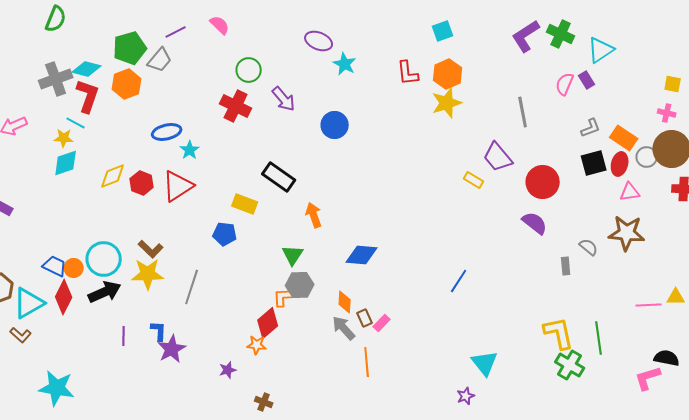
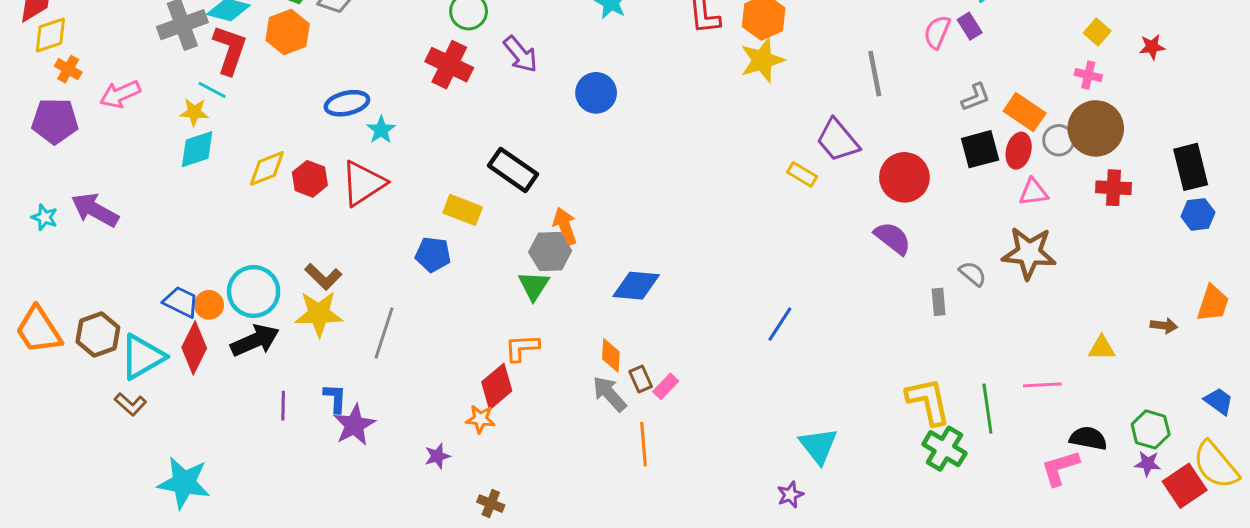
yellow square: (673, 84) -> (1097, 32), turned 30
gray hexagon: (300, 285) -> (550, 251), moved
pink line: (649, 305) -> (1042, 385), moved

